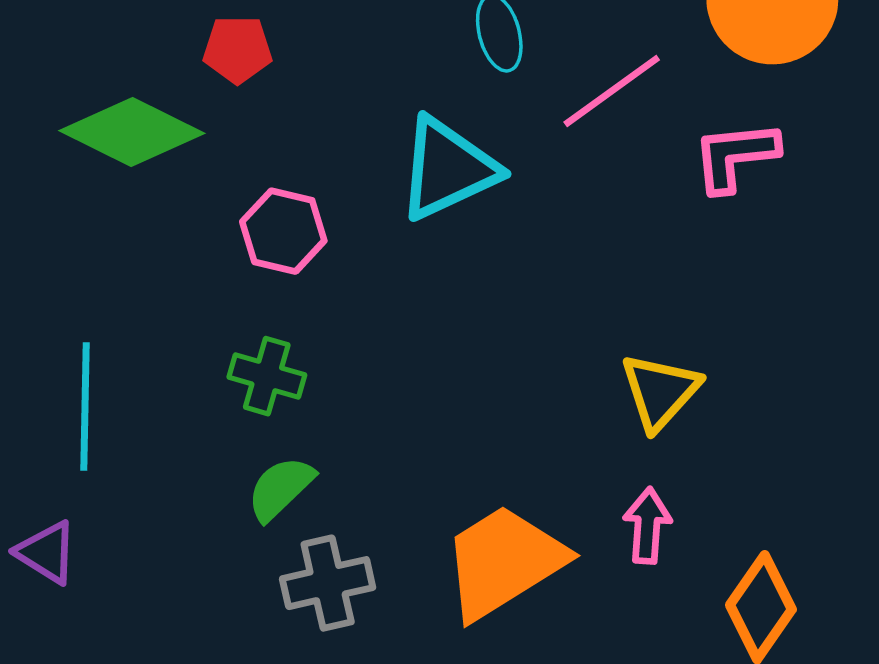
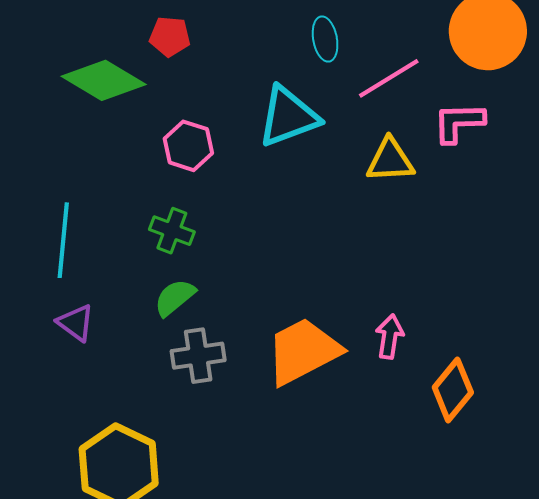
yellow triangle: (660, 391) -> (390, 160), moved, turned 40
purple triangle: (47, 552) -> (76, 323), moved

